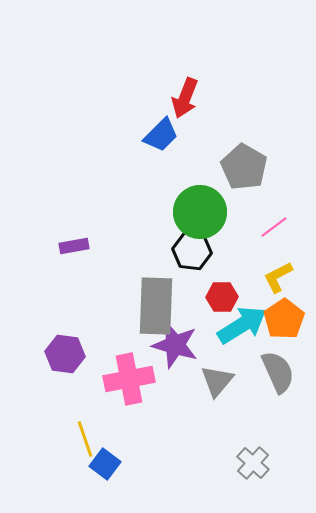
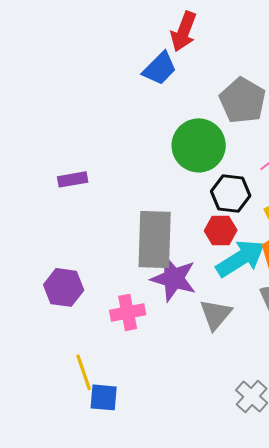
black hexagon: (192, 251) -> (231, 193), moved
pink cross: (129, 379) -> (128, 312), size x0.7
blue square: (105, 464) -> (104, 397), turned -32

